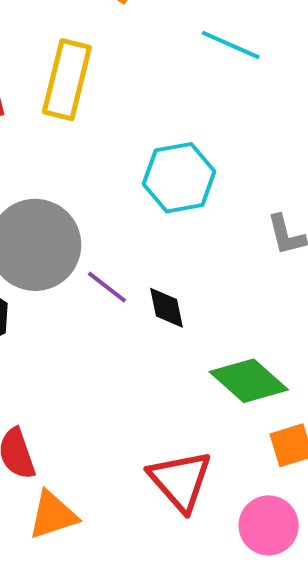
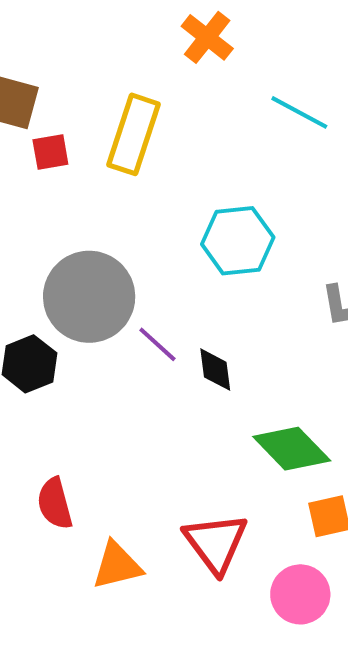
orange triangle: (53, 515) -> (117, 565), moved

